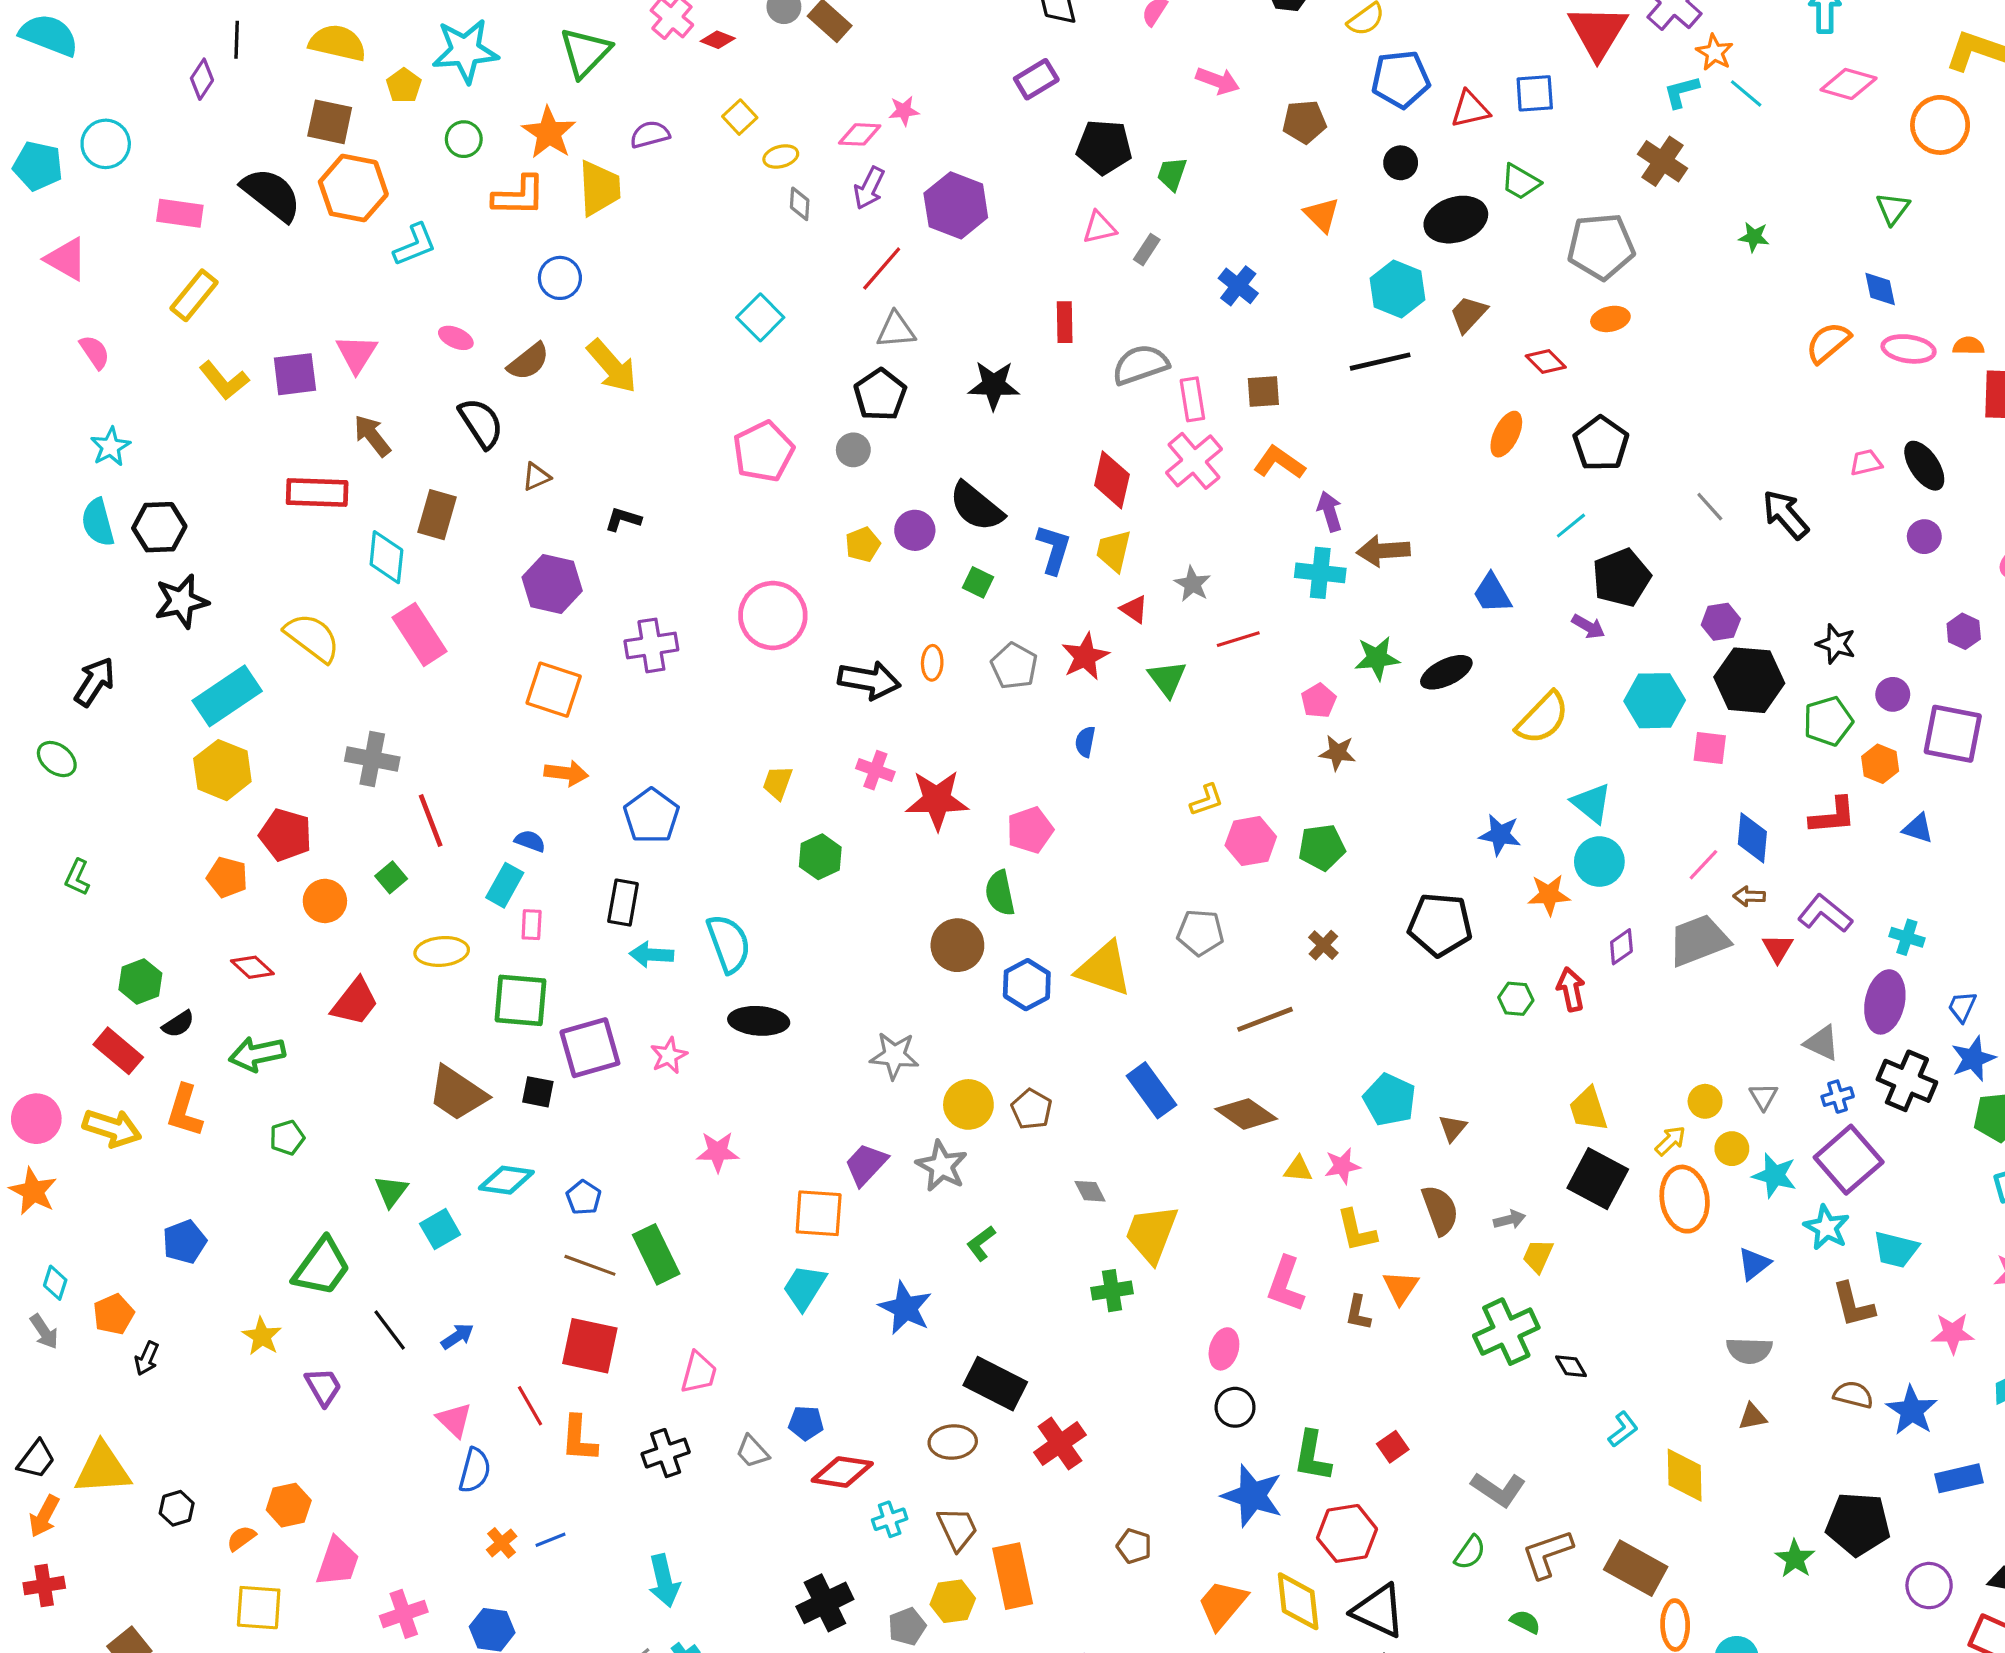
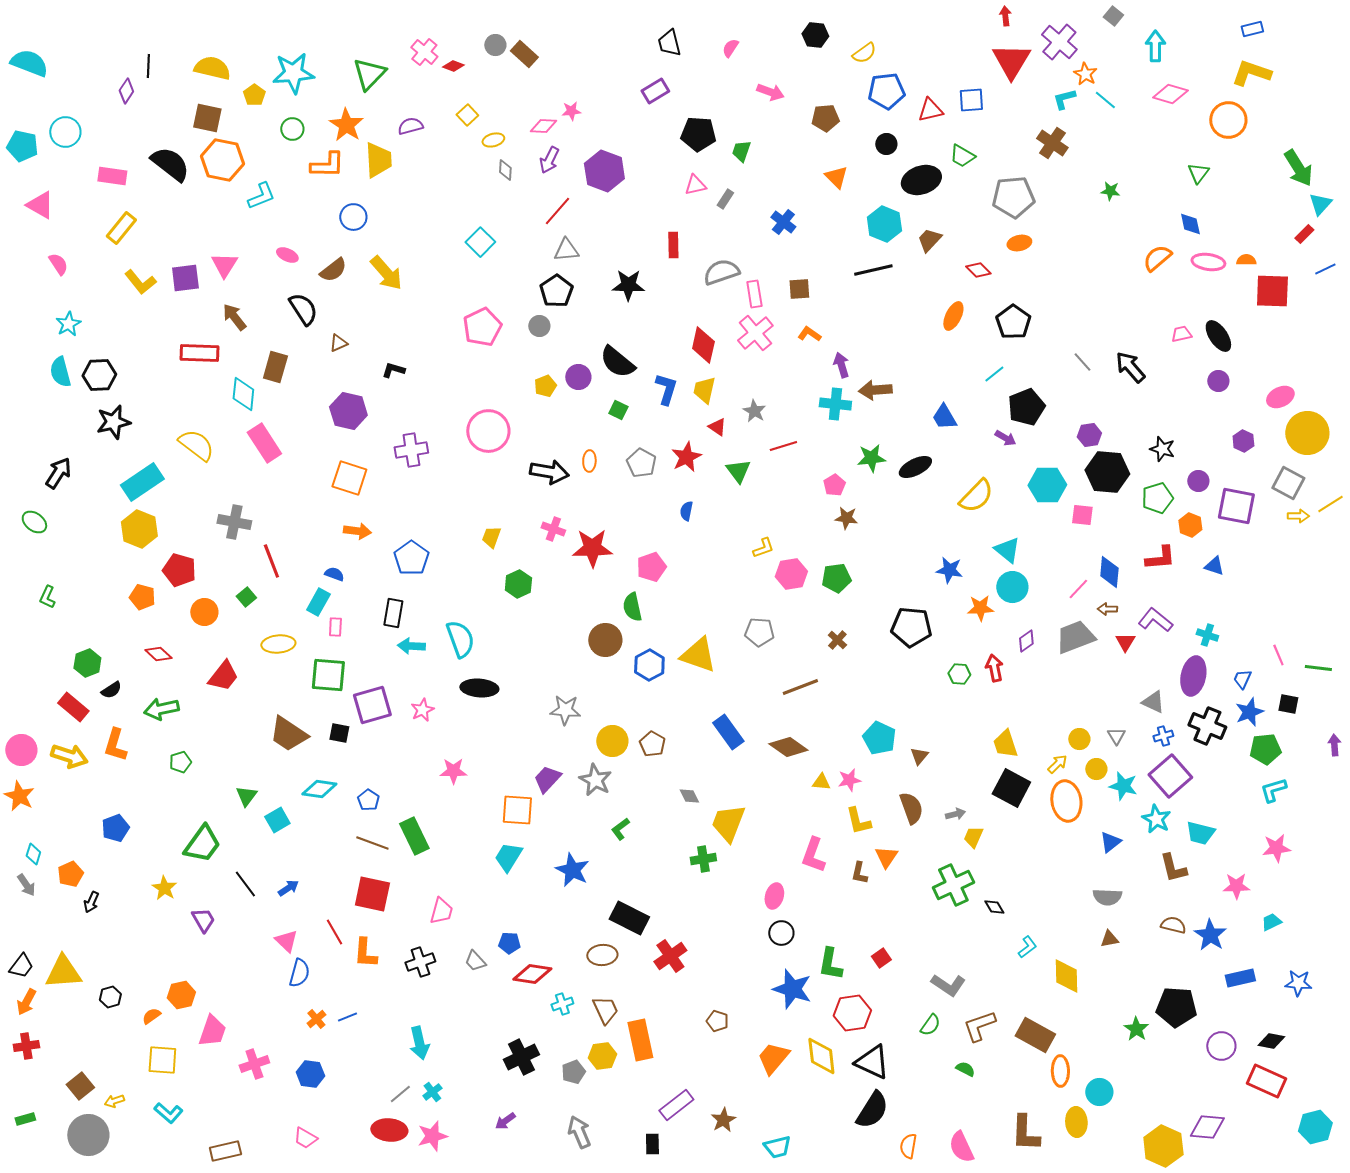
orange L-shape: (1279, 462) -> (809, 334), size x0.7

